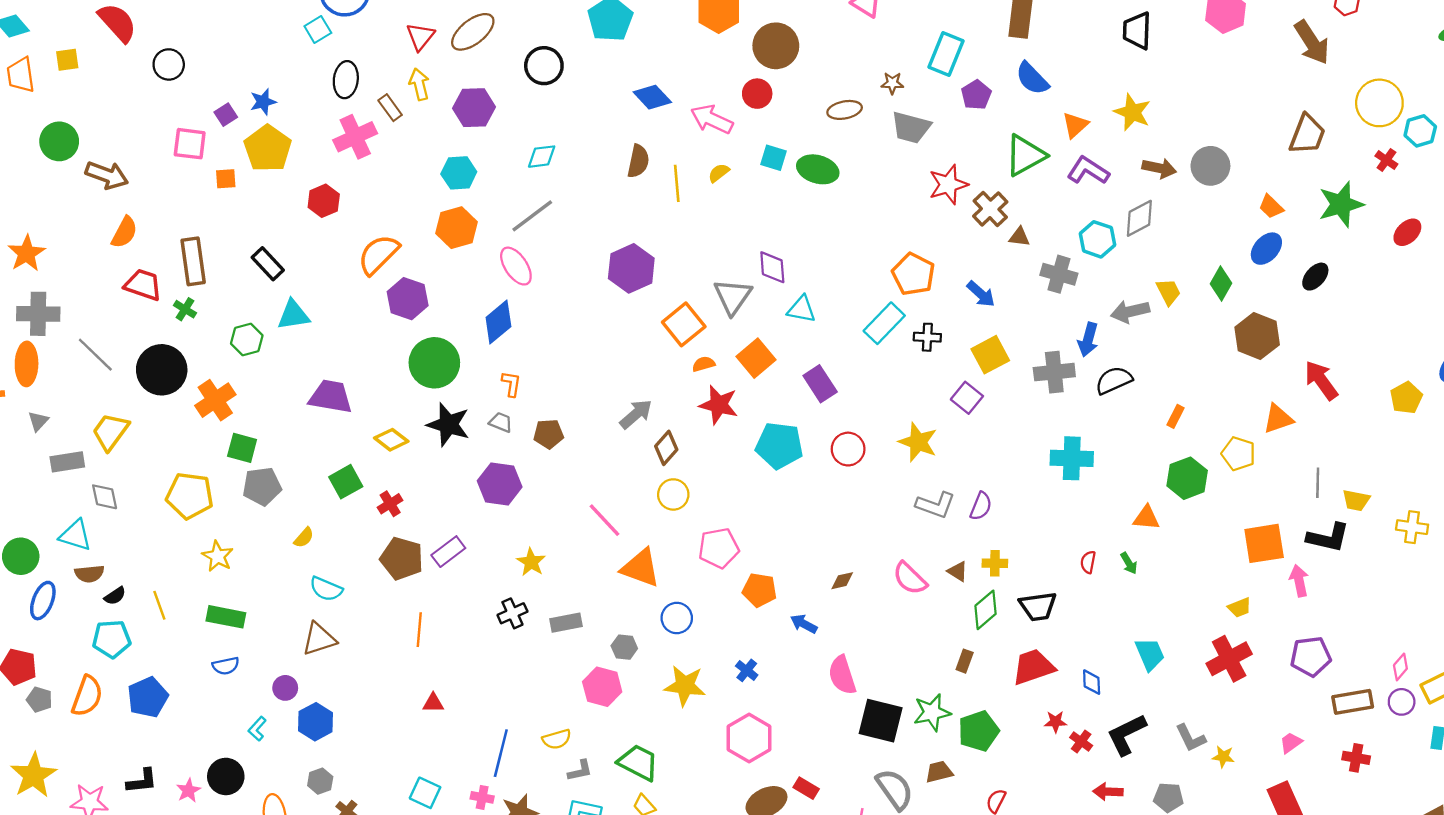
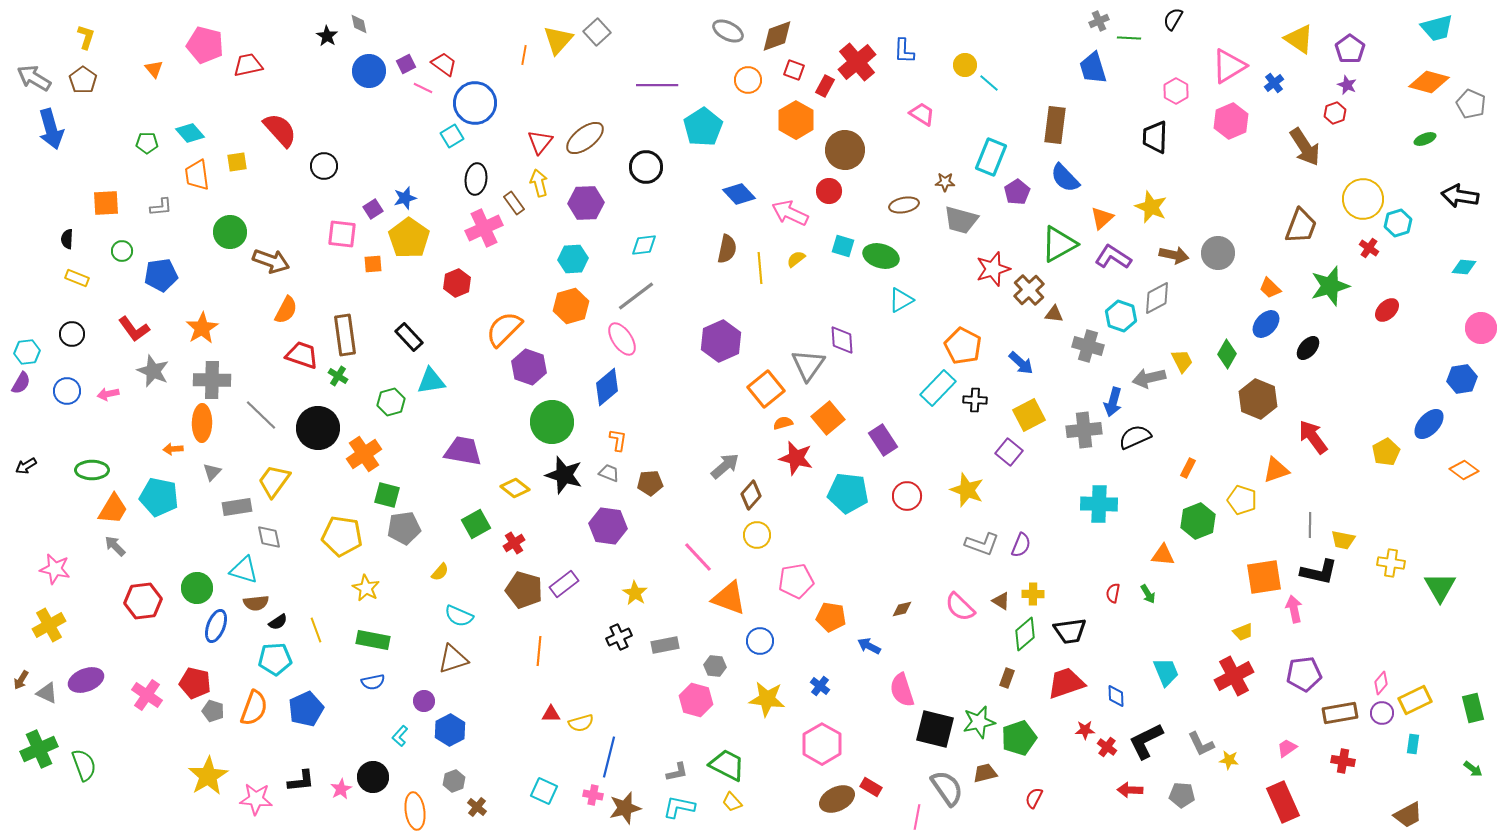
cyan triangle: (801, 309) -> (901, 300), moved, turned -40
yellow semicircle: (557, 739) -> (581, 723), moved

